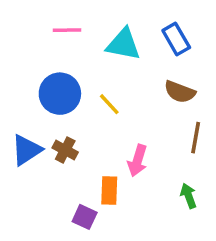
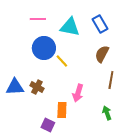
brown semicircle: (180, 92) -> (102, 54), turned 96
blue circle: (60, 94) -> (44, 48), moved
blue triangle: (26, 150) -> (15, 87), turned 30

